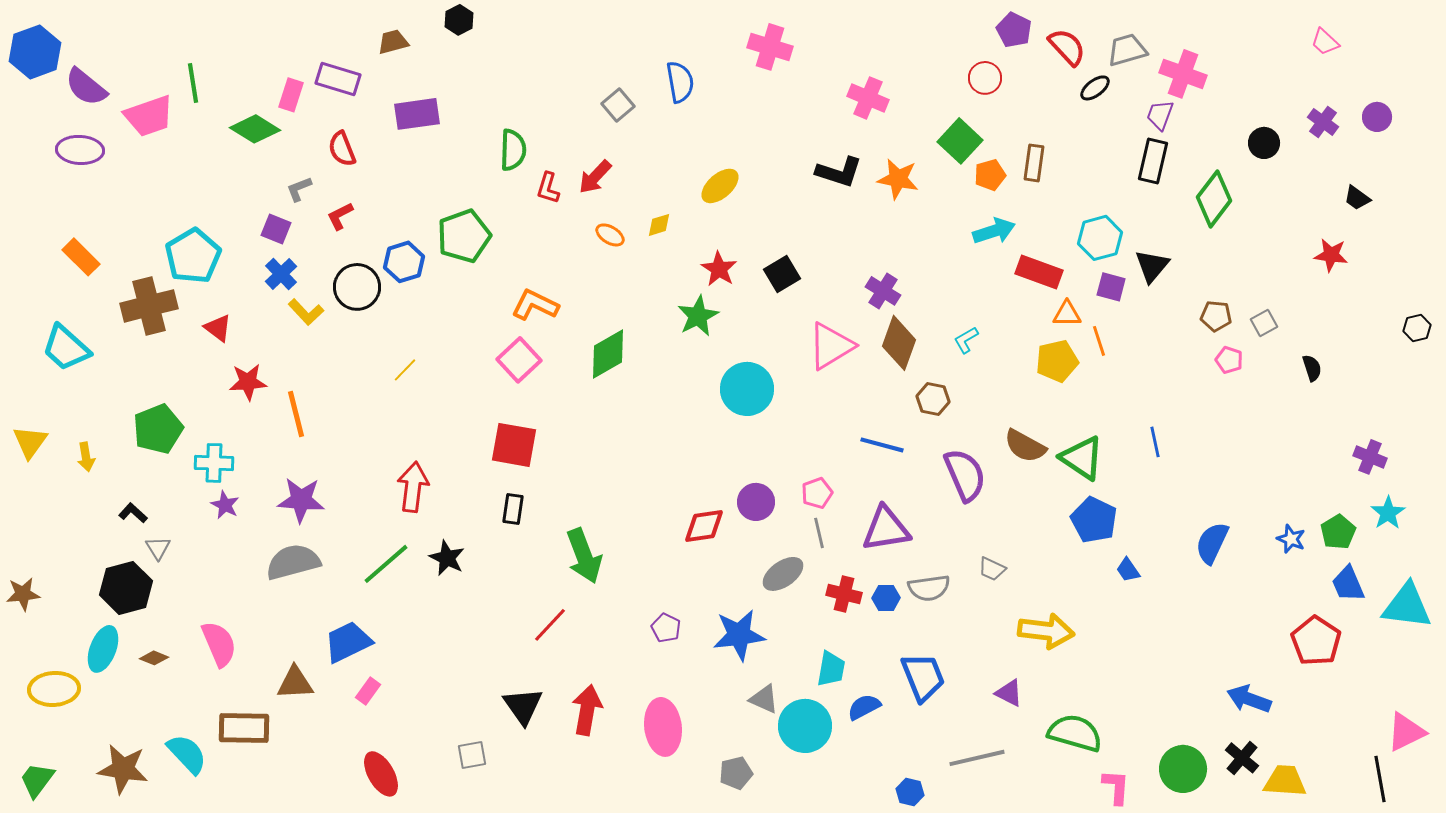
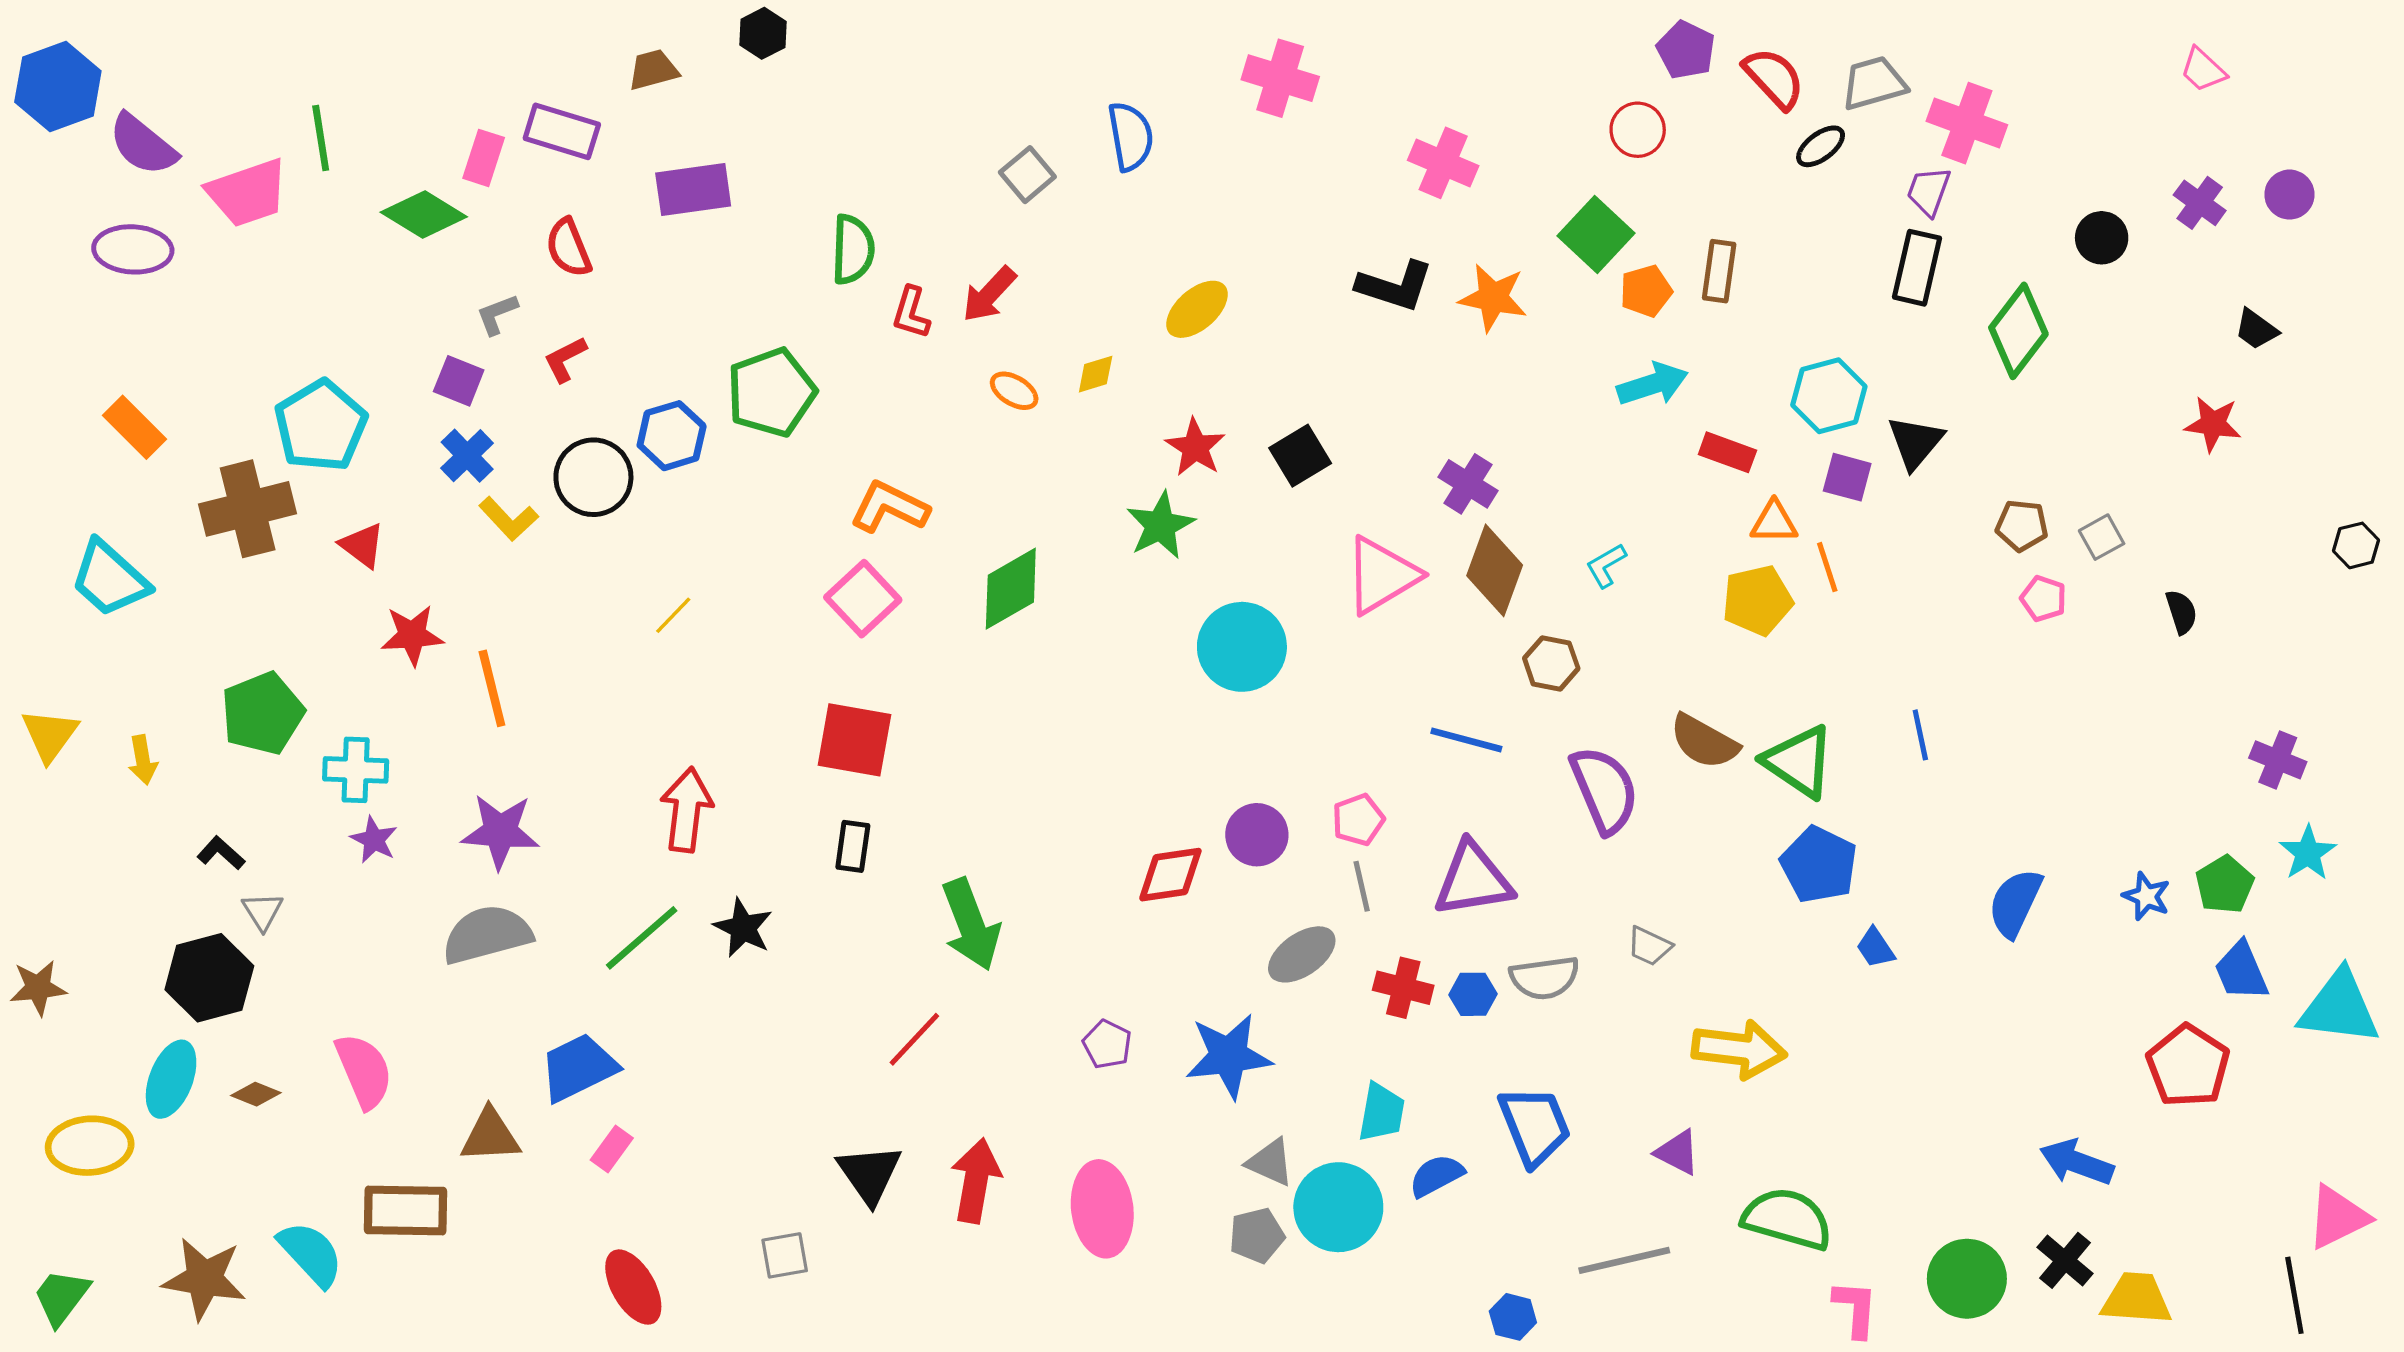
red rectangle: (1039, 272) -> (1727, 452), size x0.7
gray pentagon: (736, 773) -> (1257, 1235), moved

